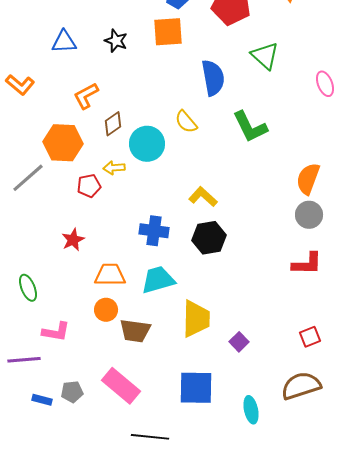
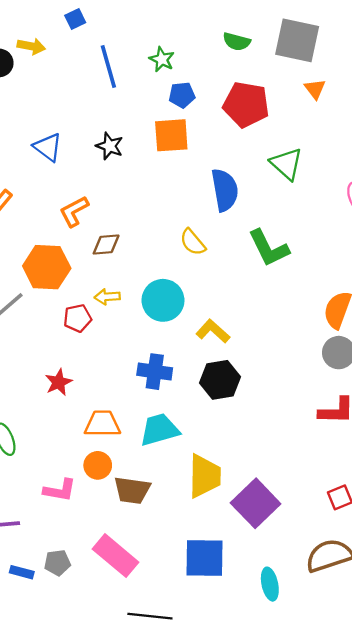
blue triangle: (64, 42) -> (48, 147), turned 40
brown diamond: (113, 124) -> (106, 245), turned 30
cyan circle: (147, 144) -> (163, 300), moved
pink L-shape: (56, 332) -> (60, 490), moved
purple square: (239, 342) -> (256, 503), size x2.0

